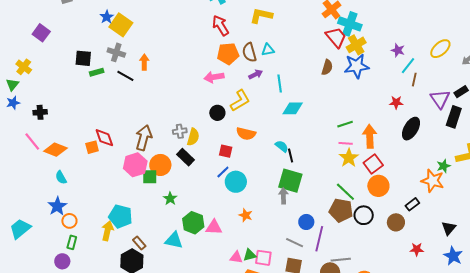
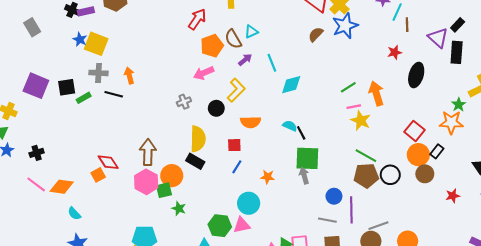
red arrow: (221, 26) -> (197, 19), turned 80
purple square: (41, 33) -> (36, 86), moved, size x1.4
brown semicircle: (327, 67) -> (316, 34), turned -140
gray cross: (180, 131) -> (184, 102), moved
yellow semicircle: (193, 137) -> (198, 139), size x1.4
red square: (373, 164) -> (414, 131), moved
cyan circle: (236, 182) -> (249, 203), moved
orange circle: (378, 186) -> (418, 155), moved
green star: (170, 199) -> (179, 208), moved
orange star: (246, 215) -> (268, 177), moved

